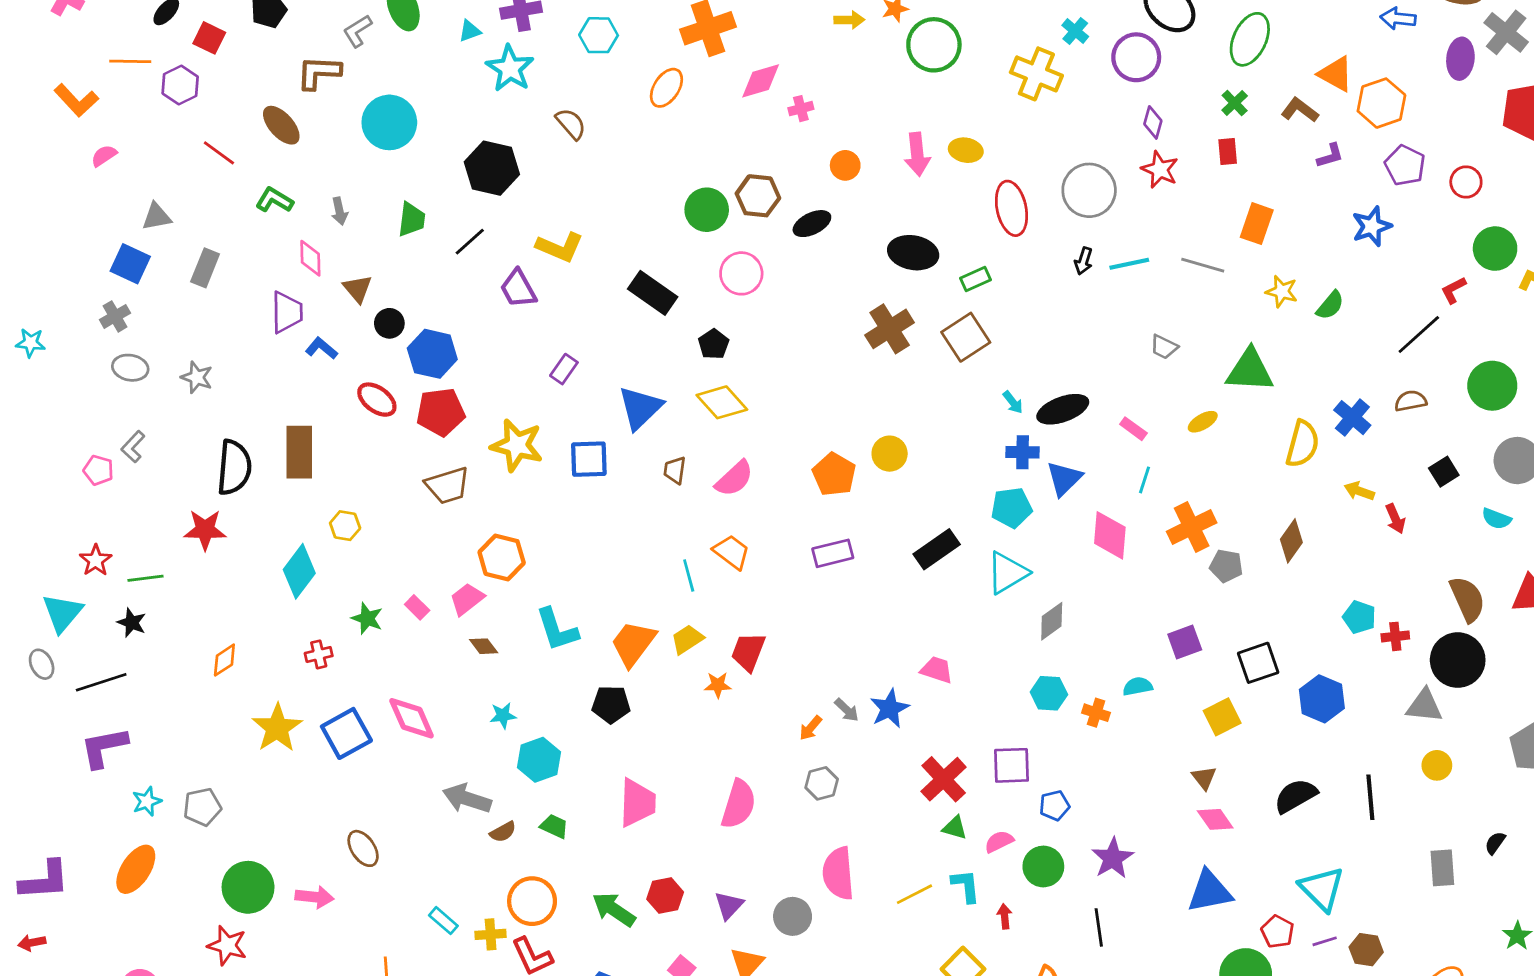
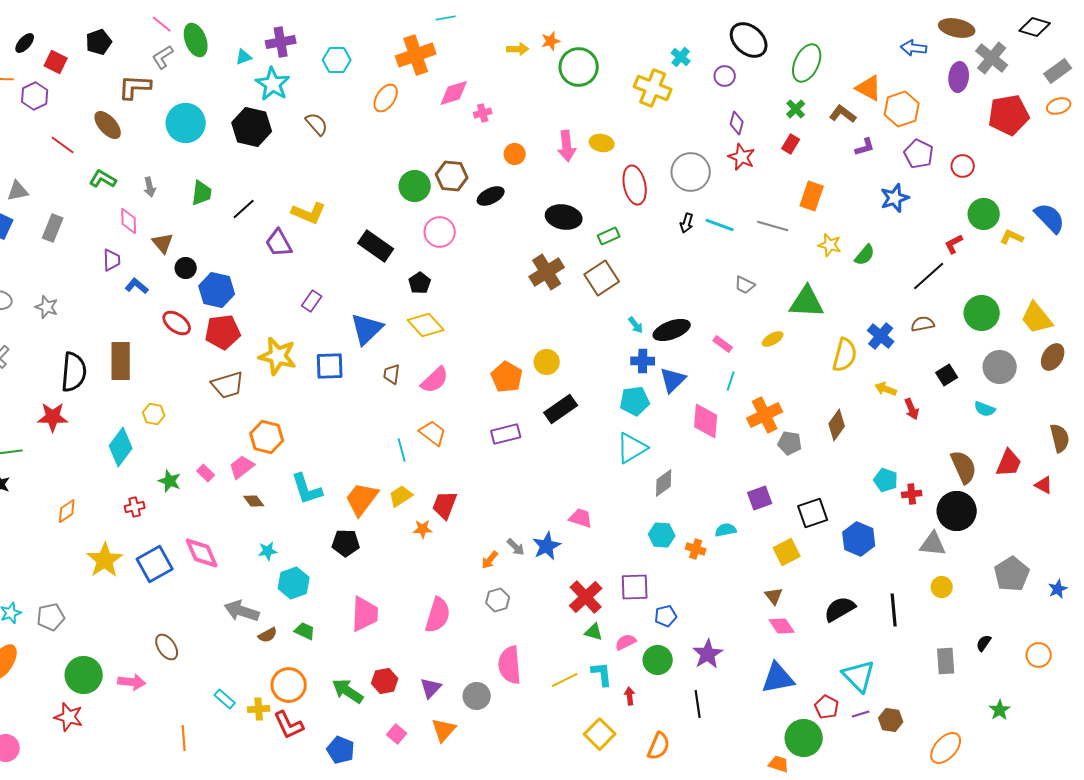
purple circle: (1136, 57) -> (725, 76), size x0.6
red rectangle: (1228, 152) -> (791, 144), turned 36
black hexagon: (492, 168) -> (252, 127), moved
cyan line: (1129, 264) -> (720, 225), turned 32
purple trapezoid: (287, 312) -> (112, 260), size x0.7
black rectangle: (937, 549) -> (561, 409), moved

